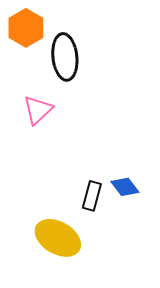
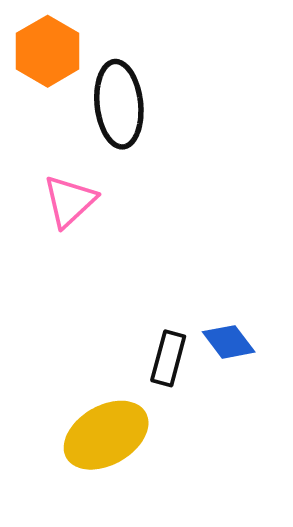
yellow ellipse: (58, 238) -> (106, 435), turned -60

